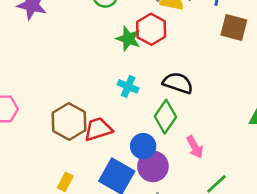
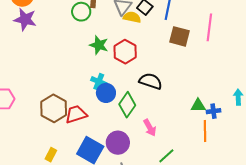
red hexagon: (151, 29) -> (125, 52), moved
black semicircle: (178, 83) -> (151, 81), moved
blue circle: (143, 146) -> (106, 93), moved

